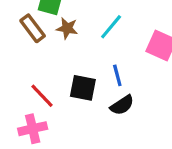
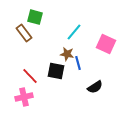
brown star: (67, 28) -> (67, 54), moved
black semicircle: (122, 105) -> (95, 87), moved

